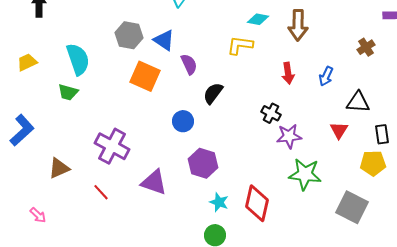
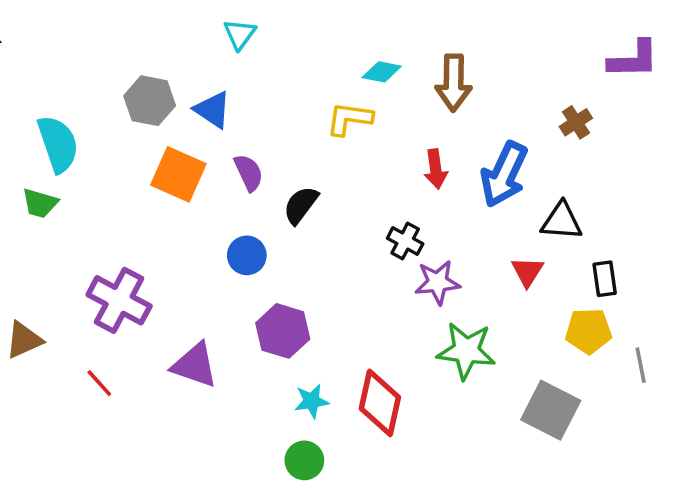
purple semicircle: (189, 64) -> (249, 173), moved
blue arrow: (326, 76) -> (504, 174), size x1.8
cyan star: (219, 202) -> (312, 401), turned -30

